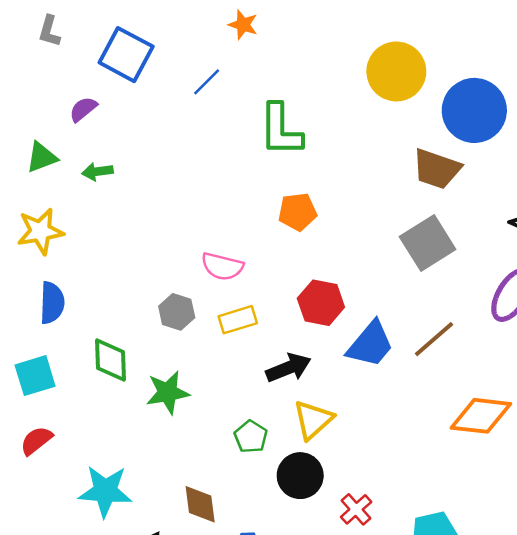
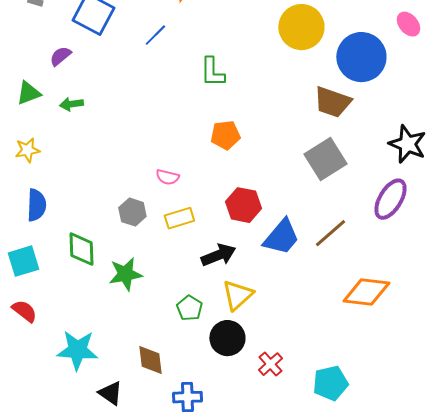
green L-shape: (281, 130) -> (212, 72), size x0.7
yellow star: (40, 231) -> (27, 150), size x0.7
pink semicircle: (222, 266) -> (167, 177), size x0.7
red semicircle: (36, 441) -> (24, 311), turned 76

